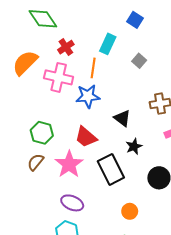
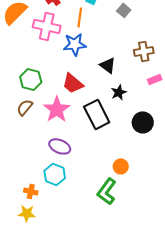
orange circle: (130, 211) -> (121, 166), moved

